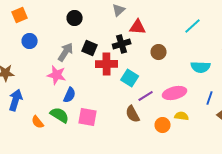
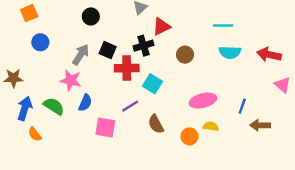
cyan line: (193, 26) -> (223, 25), turned 42
red triangle: (138, 27) -> (161, 27), turned -30
cyan semicircle: (201, 67) -> (230, 52), moved
purple line: (146, 96) -> (130, 106), moved
green semicircle: (60, 115) -> (54, 106), moved
orange semicircle: (38, 122) -> (35, 134), moved

